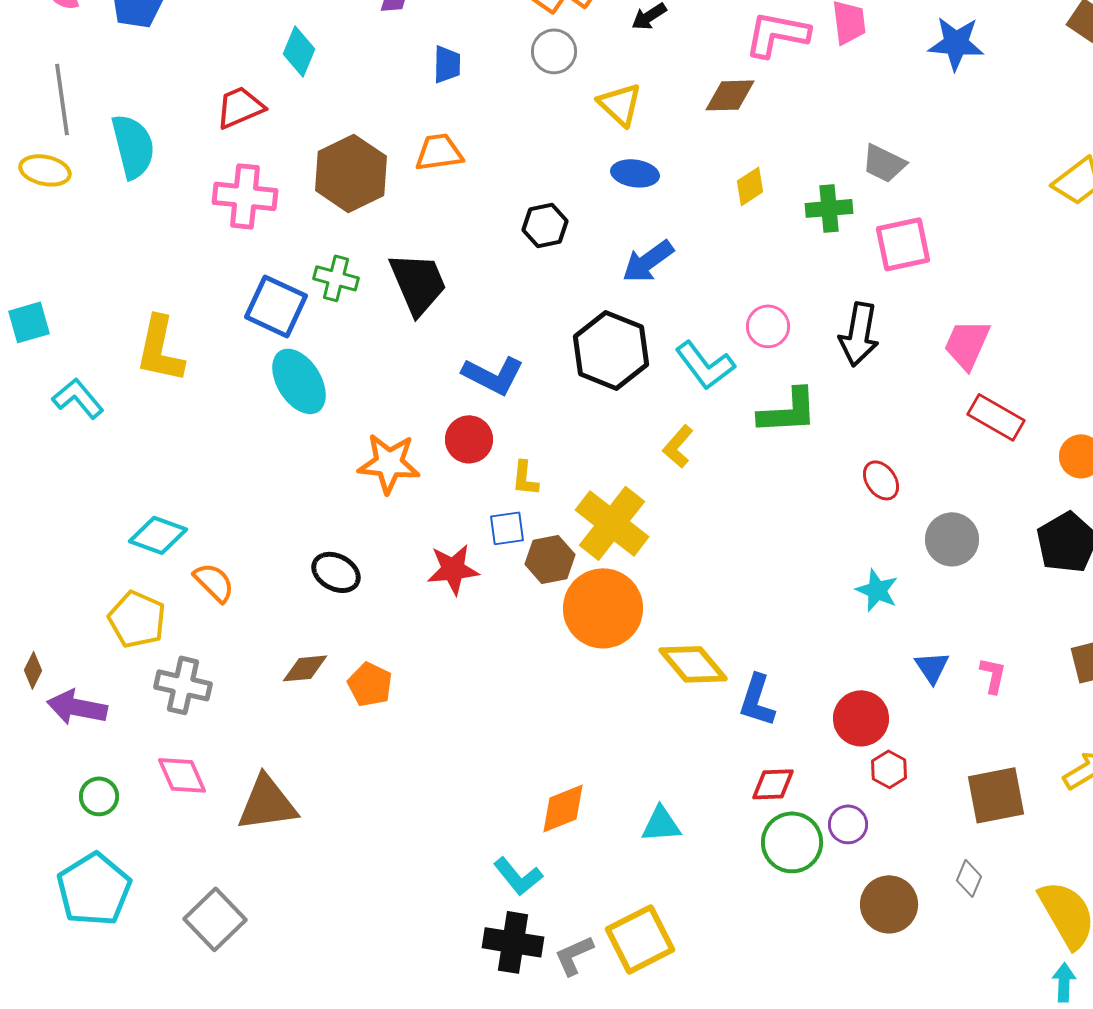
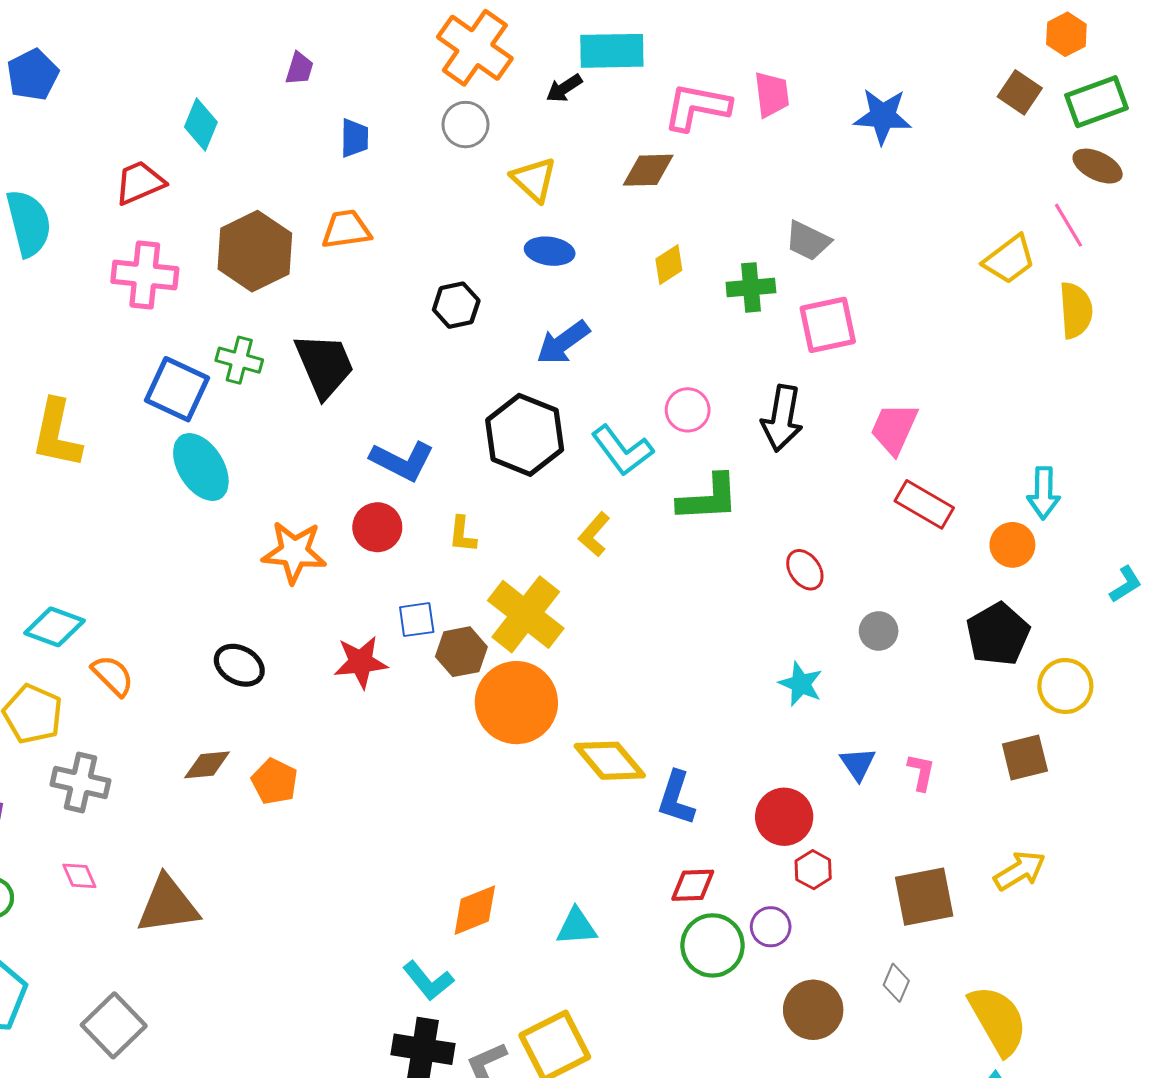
yellow L-shape: (525, 478) -> (462, 534), moved
gray circle: (952, 539) -> (879, 631), size x0.7
pink diamond: (182, 775) -> (79, 876), size x0.7

